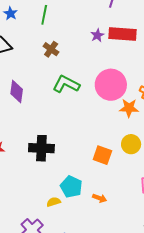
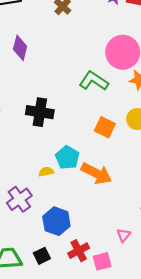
green L-shape: (66, 84) -> (94, 81), moved
orange arrow: (100, 198) -> (96, 173), size x2.0

